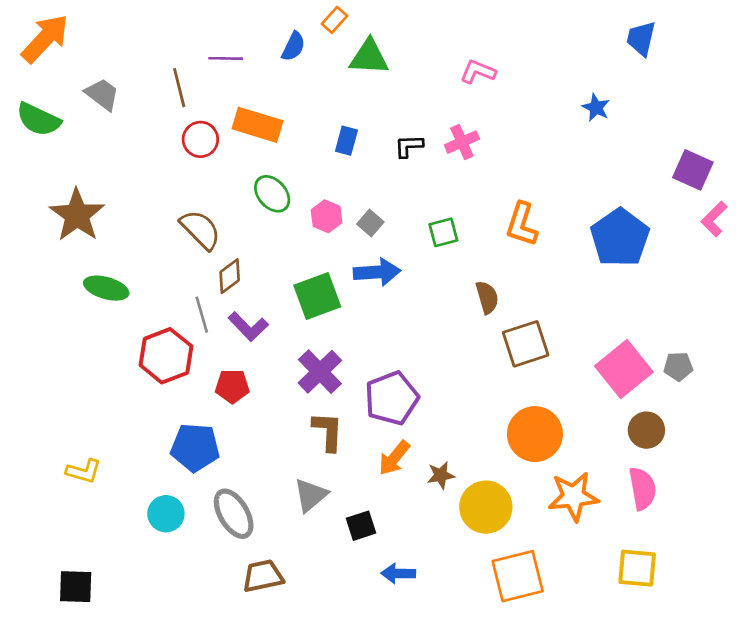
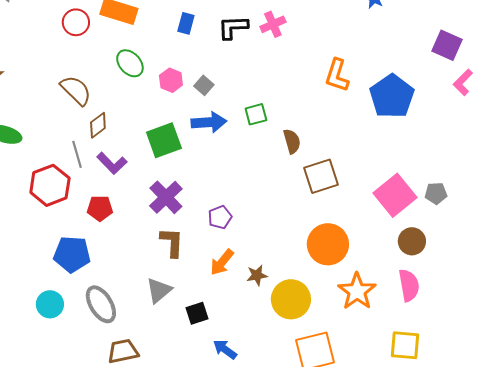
black L-shape: (409, 146) -> (233, 27), size x1.4
orange L-shape: (522, 224) -> (337, 75), moved
green square: (443, 232) -> (256, 114), moved
purple pentagon: (392, 398) -> (220, 217), size x0.6
orange star: (573, 496) -> (357, 291), turned -30
blue arrow: (398, 573) -> (225, 349), turned 35

